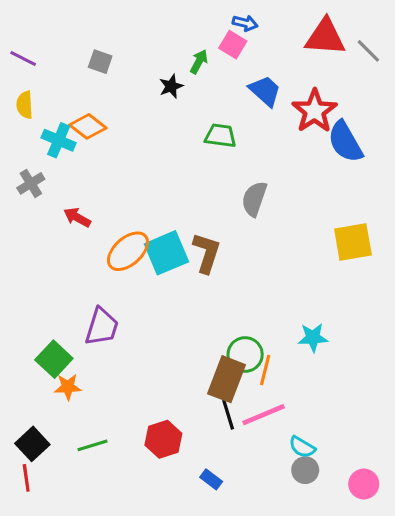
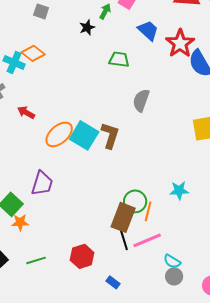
cyan square: (166, 253) -> (84, 135), turned -36

